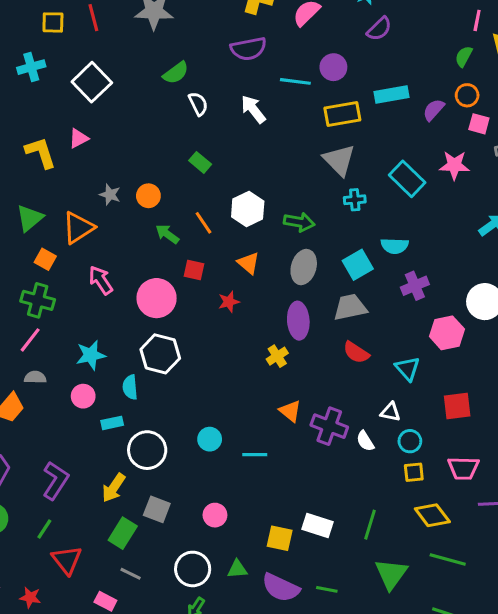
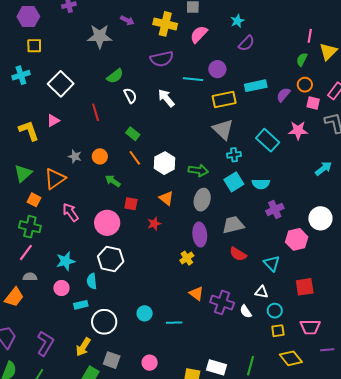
red line: (93, 18) -> (96, 112), moved
orange line: (204, 223) -> (135, 158), moved
cyan square: (358, 265) -> (234, 182), moved

